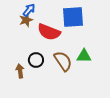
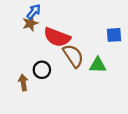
blue square: (73, 17) -> (114, 35), moved, size x0.6
brown semicircle: (63, 61) -> (73, 56), moved

